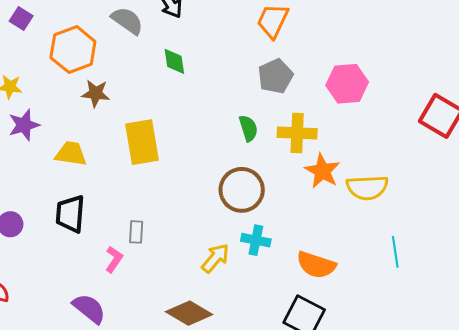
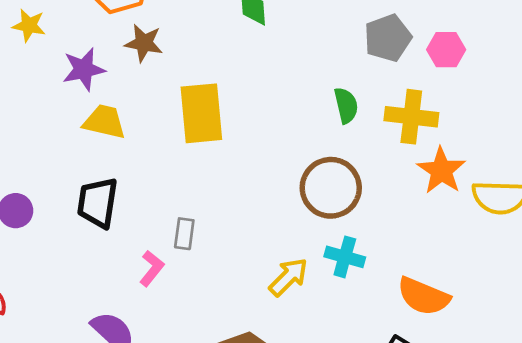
pink hexagon: (347, 84) -> (446, 50), moved, size x0.7
purple star: (24, 125) -> (84, 69), moved

